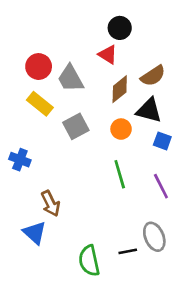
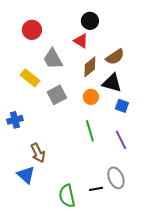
red circle: (39, 67) -> (32, 30), moved
blue cross: (20, 160) -> (15, 120), turned -35

